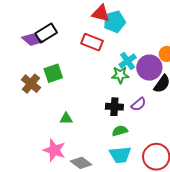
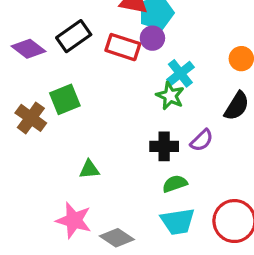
black rectangle: (46, 33) -> (74, 36), moved
purple circle: (149, 68) -> (152, 38), moved, size x0.6
green star: (120, 75) -> (170, 96), turned 30

